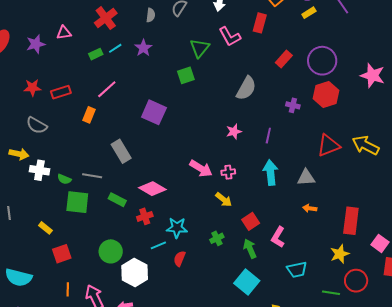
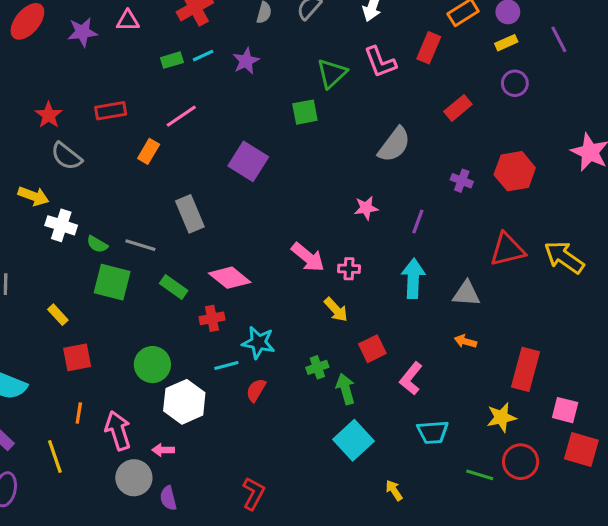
purple circle: (322, 61) -> (515, 83), moved, size x0.6
red star: (32, 88) -> (49, 115), moved, turned 30
pink square: (380, 243) -> (565, 410), turned -30
green arrow: (250, 249) -> (346, 389), moved

